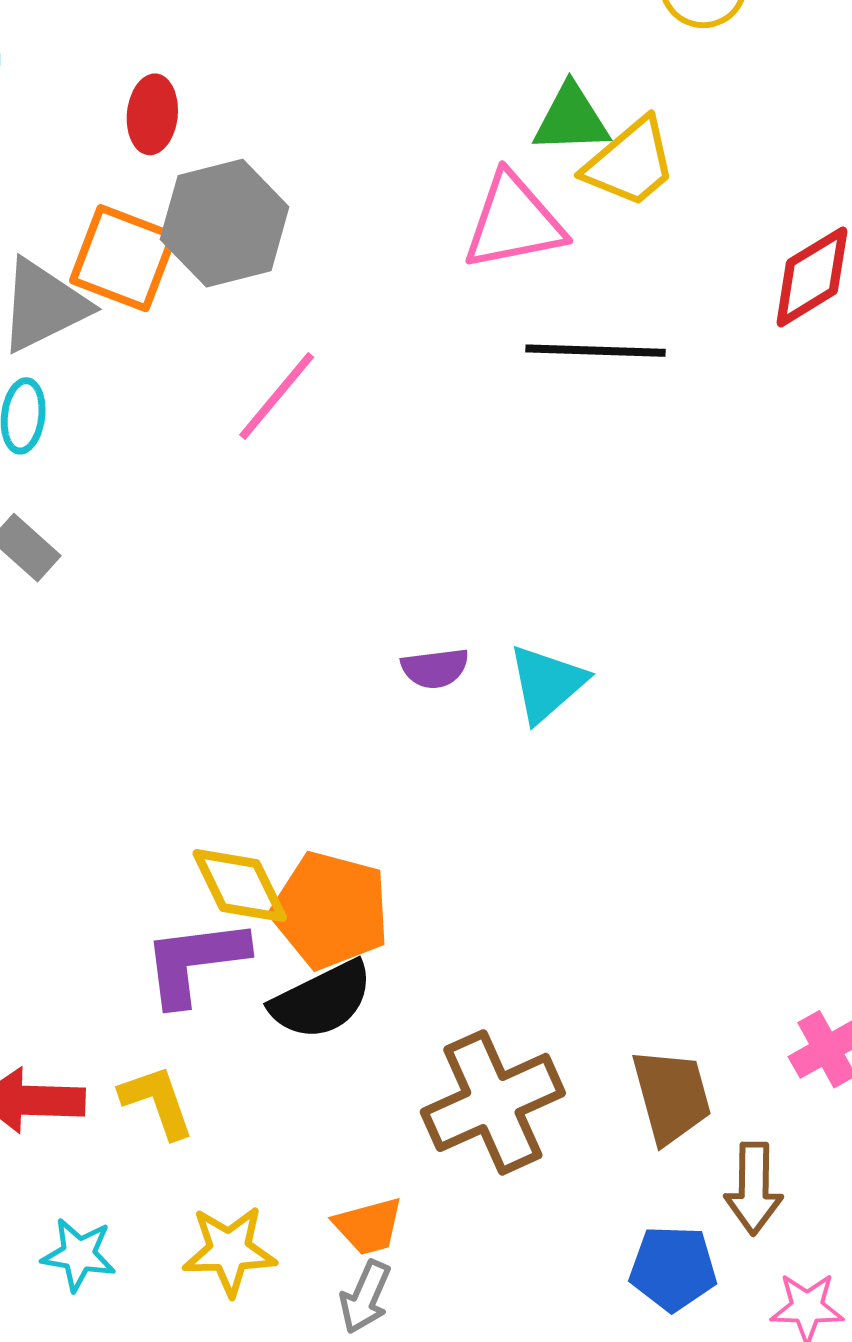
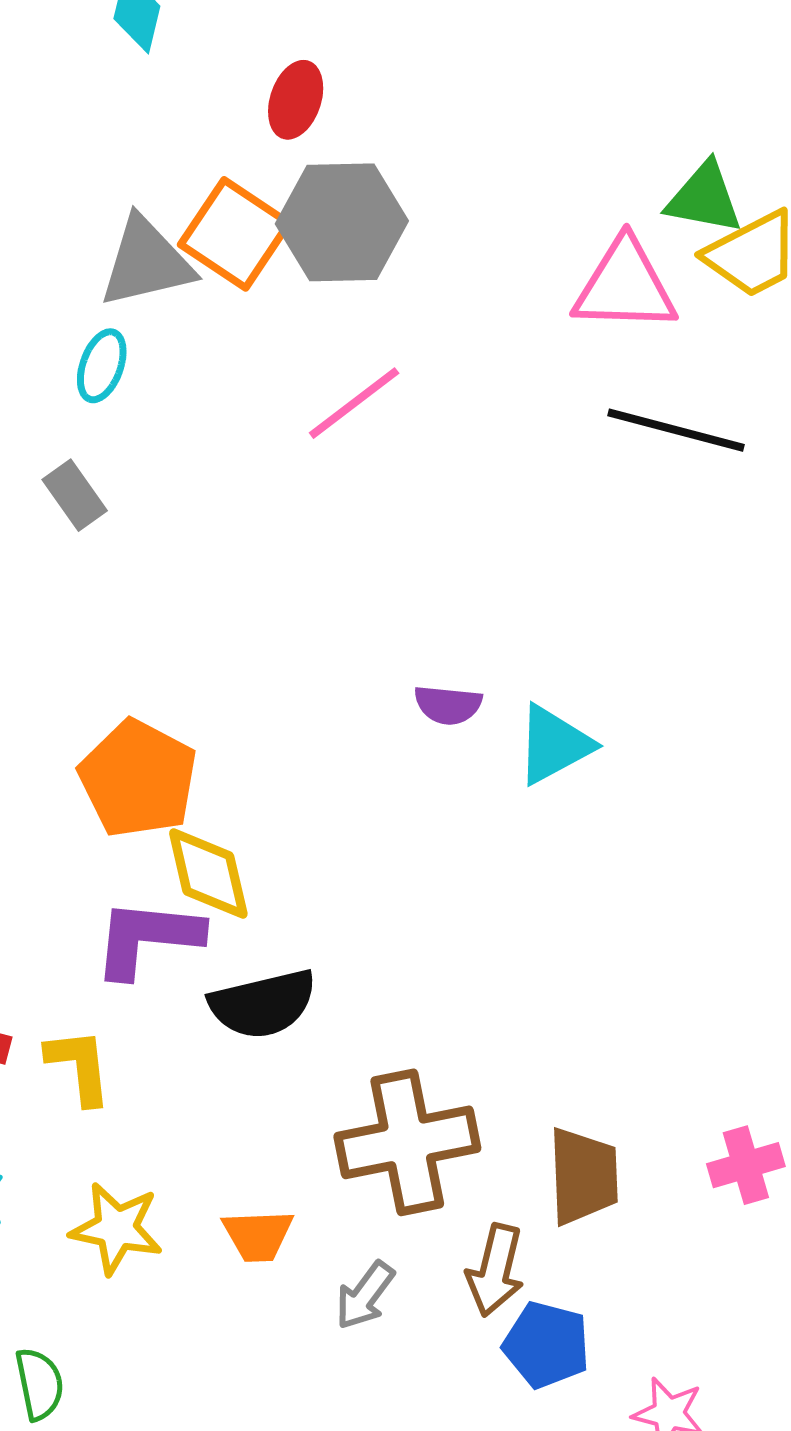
orange pentagon: (330, 910) -> (138, 779), moved
brown arrow: (754, 1188) -> (495, 1270), moved
gray arrow: (365, 1297) -> (365, 1295), moved

